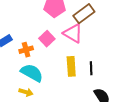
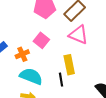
pink triangle: (73, 33) -> (78, 35), moved
black line: (91, 68) -> (61, 80), moved

